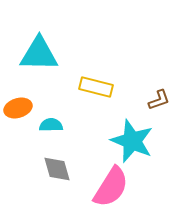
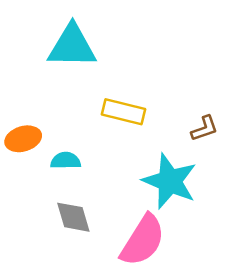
cyan triangle: (39, 54) -> (72, 46), moved

